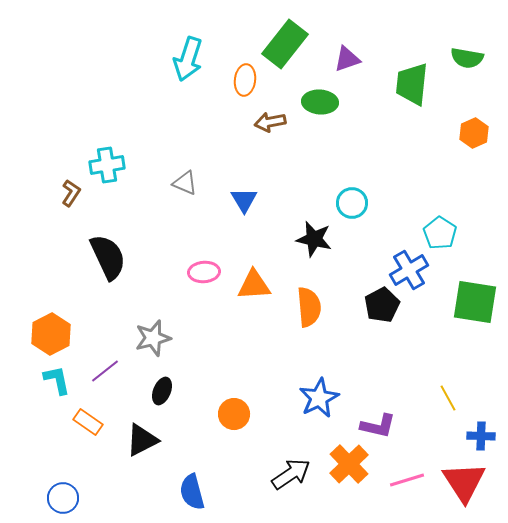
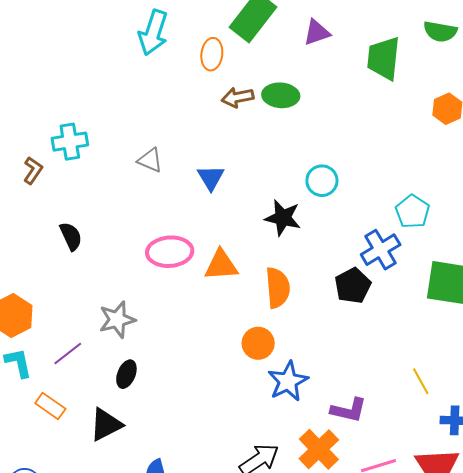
green ellipse: (320, 102) -> (281, 95), moved
black semicircle: (108, 257) -> (71, 236), size x0.6
pink ellipse: (204, 272) -> (170, 252), size x1.4
orange circle: (234, 414) -> (258, 343), moved

